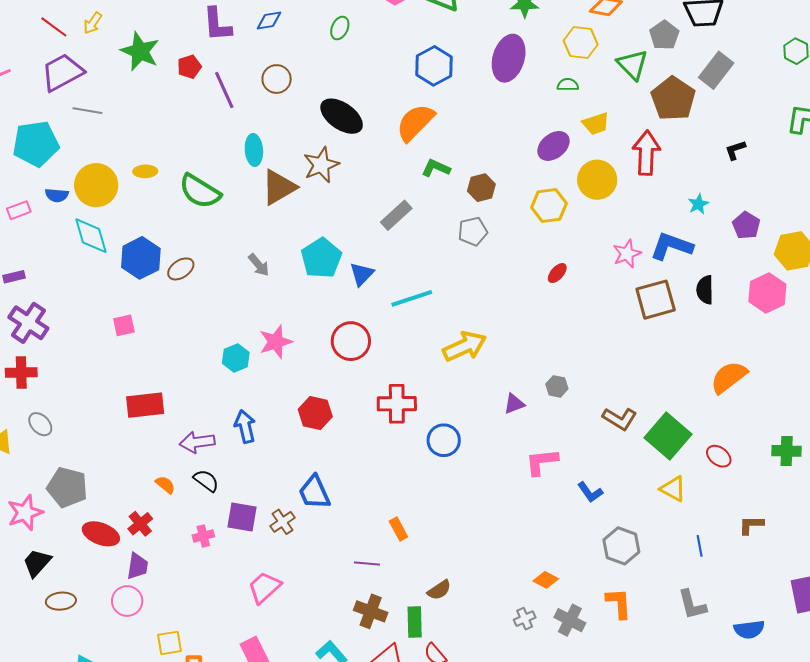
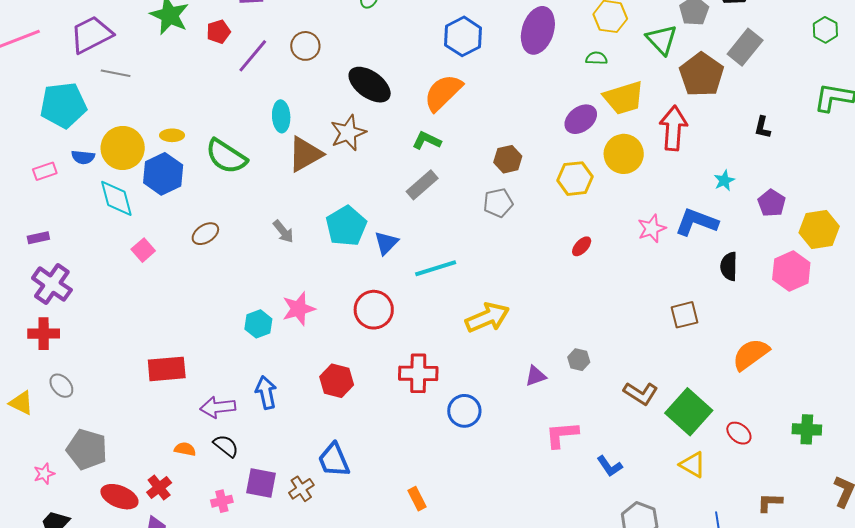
purple line: (224, 90) -> (253, 56), turned 63
yellow trapezoid: (596, 124) -> (624, 98), size x1.5
black L-shape: (735, 150) -> (762, 127), turned -60
green L-shape: (436, 168) -> (427, 141), moved
blue hexagon: (141, 258) -> (163, 174), moved
brown square: (656, 300) -> (684, 315), moved, size x0.7
pink square: (124, 325) -> (143, 250), moved, turned -30
orange semicircle: (165, 485) -> (185, 449), turned -30
pink star: (25, 513) -> (44, 474), size x0.6

